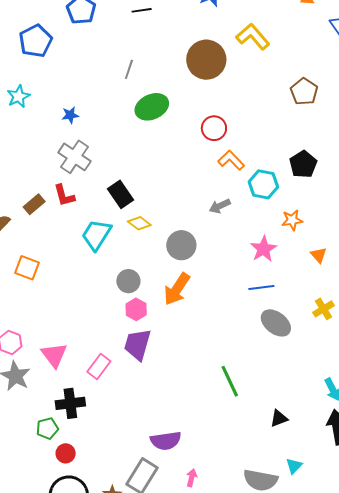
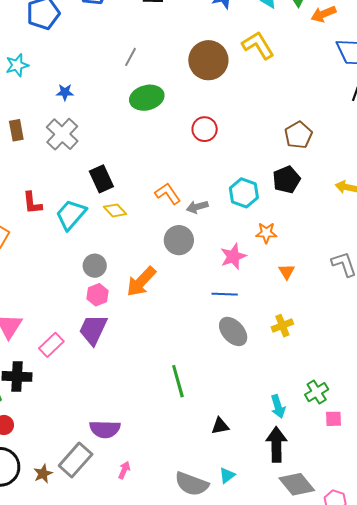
brown pentagon: (304, 92) -> (298, 135), moved
orange L-shape: (231, 160) -> (168, 194), moved
red L-shape: (64, 195) -> (32, 203), moved
brown rectangle: (34, 204) -> (16, 130), moved, turned -70
gray circle: (181, 245) -> (179, 240), moved

